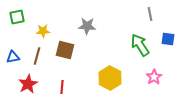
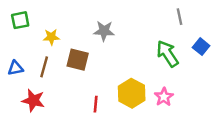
blue square: (168, 39) -> (201, 47), turned 32
pink star: (154, 77) -> (164, 97), moved
red star: (28, 84) -> (33, 100), turned -30
red line: (62, 87) -> (96, 104), moved

